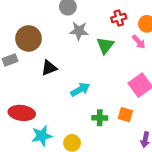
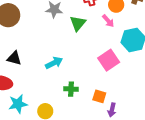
black triangle: (49, 68) -> (14, 58), moved, turned 35
orange square: (125, 115) -> (99, 96), moved

